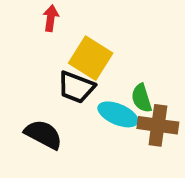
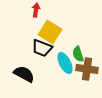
red arrow: (51, 18) -> (36, 10), moved
cyan ellipse: (118, 114) -> (65, 63), turned 40

